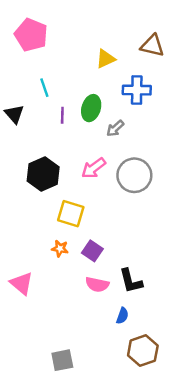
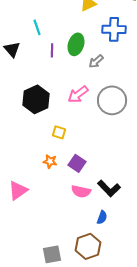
yellow square: (71, 214) -> (59, 132), size x0.6
black L-shape: (131, 281) -> (109, 188), turned -30
pink triangle: (22, 283) -> (18, 190), turned 45
brown hexagon: (143, 351) -> (88, 246), moved

